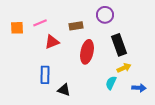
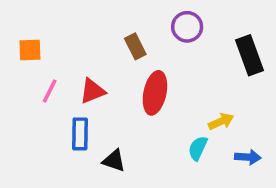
pink line: (40, 23) -> (50, 91), moved, turned -40
brown rectangle: (76, 26) -> (135, 46), turned 72
red triangle: (52, 42) -> (92, 91), moved
black rectangle: (119, 45) -> (250, 55), moved

